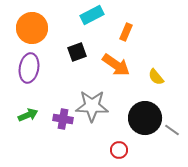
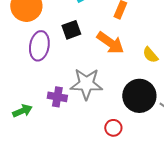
purple ellipse: (29, 68) -> (39, 46), moved
green arrow: (28, 115) -> (22, 111), moved

